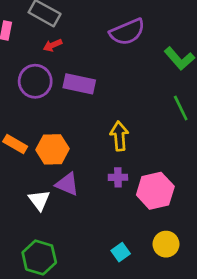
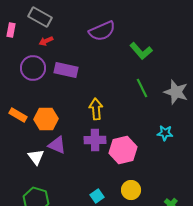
purple cross: (118, 177) -> (95, 140), size x1.5

